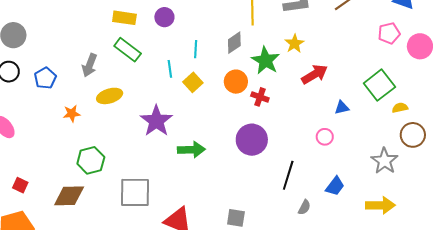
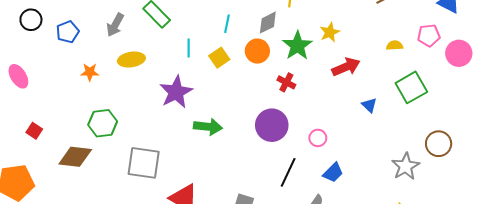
cyan line: (170, 69) -> (189, 48), moved
orange circle: (236, 82) -> (257, 51), moved
blue triangle: (342, 108) -> (369, 105), turned 49
yellow semicircle: (400, 108) -> (395, 45), moved
pink circle: (325, 137) -> (318, 138), moved
black line: (288, 175) -> (288, 172), moved
red square: (20, 185) -> (34, 131), moved
blue trapezoid: (335, 186) -> (333, 172), moved

